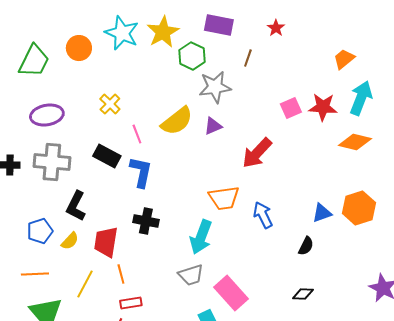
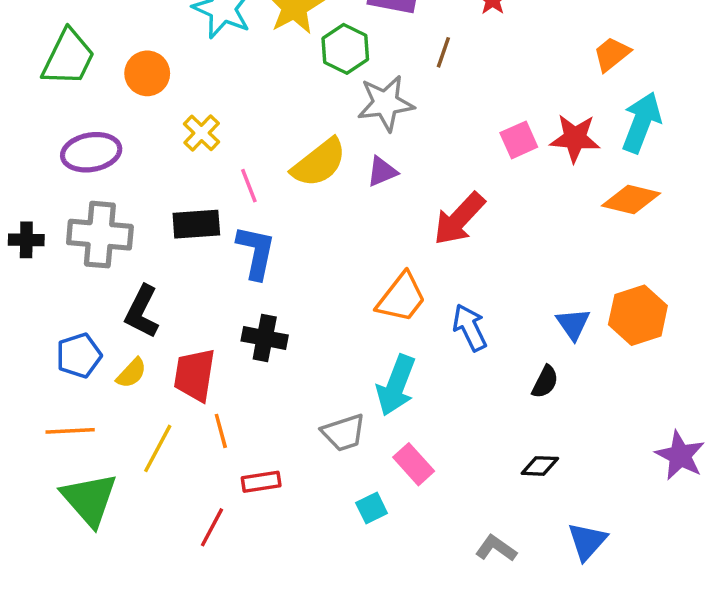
orange circle: (79, 48) -> (147, 73), moved
black rectangle: (107, 156) -> (196, 224), turned -32
orange trapezoid: (224, 198) -> (401, 298), turned -44
blue triangle: (322, 213) -> (573, 324), turned -45
cyan arrow: (201, 237) -> (396, 385), moved
pink rectangle: (231, 293) -> (414, 464), size x0.7
red rectangle: (131, 303) -> (261, 482), moved

